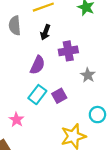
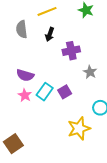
purple semicircle: (38, 65) -> (25, 75), moved, turned 84
pink star: (16, 120) -> (25, 95), moved

